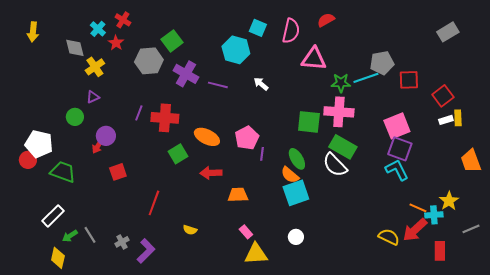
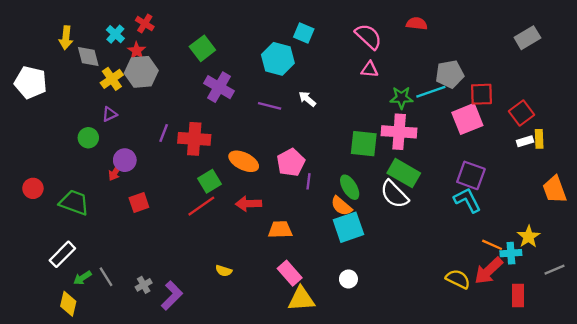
red semicircle: (326, 20) -> (417, 24), moved, turned 36
pink semicircle: (291, 31) -> (368, 36), moved, turned -60
yellow arrow: (33, 32) -> (66, 38), moved
pink triangle: (314, 59) -> (370, 69), size x0.6
gray hexagon: (149, 61) -> (141, 72), moved
purple line: (218, 85) -> (270, 106), moved
pink square: (397, 126) -> (467, 119), moved
white pentagon: (39, 144) -> (31, 82), moved
red line: (154, 203) -> (201, 206), moved, turned 35
pink rectangle: (246, 232) -> (290, 273), size x1.5

